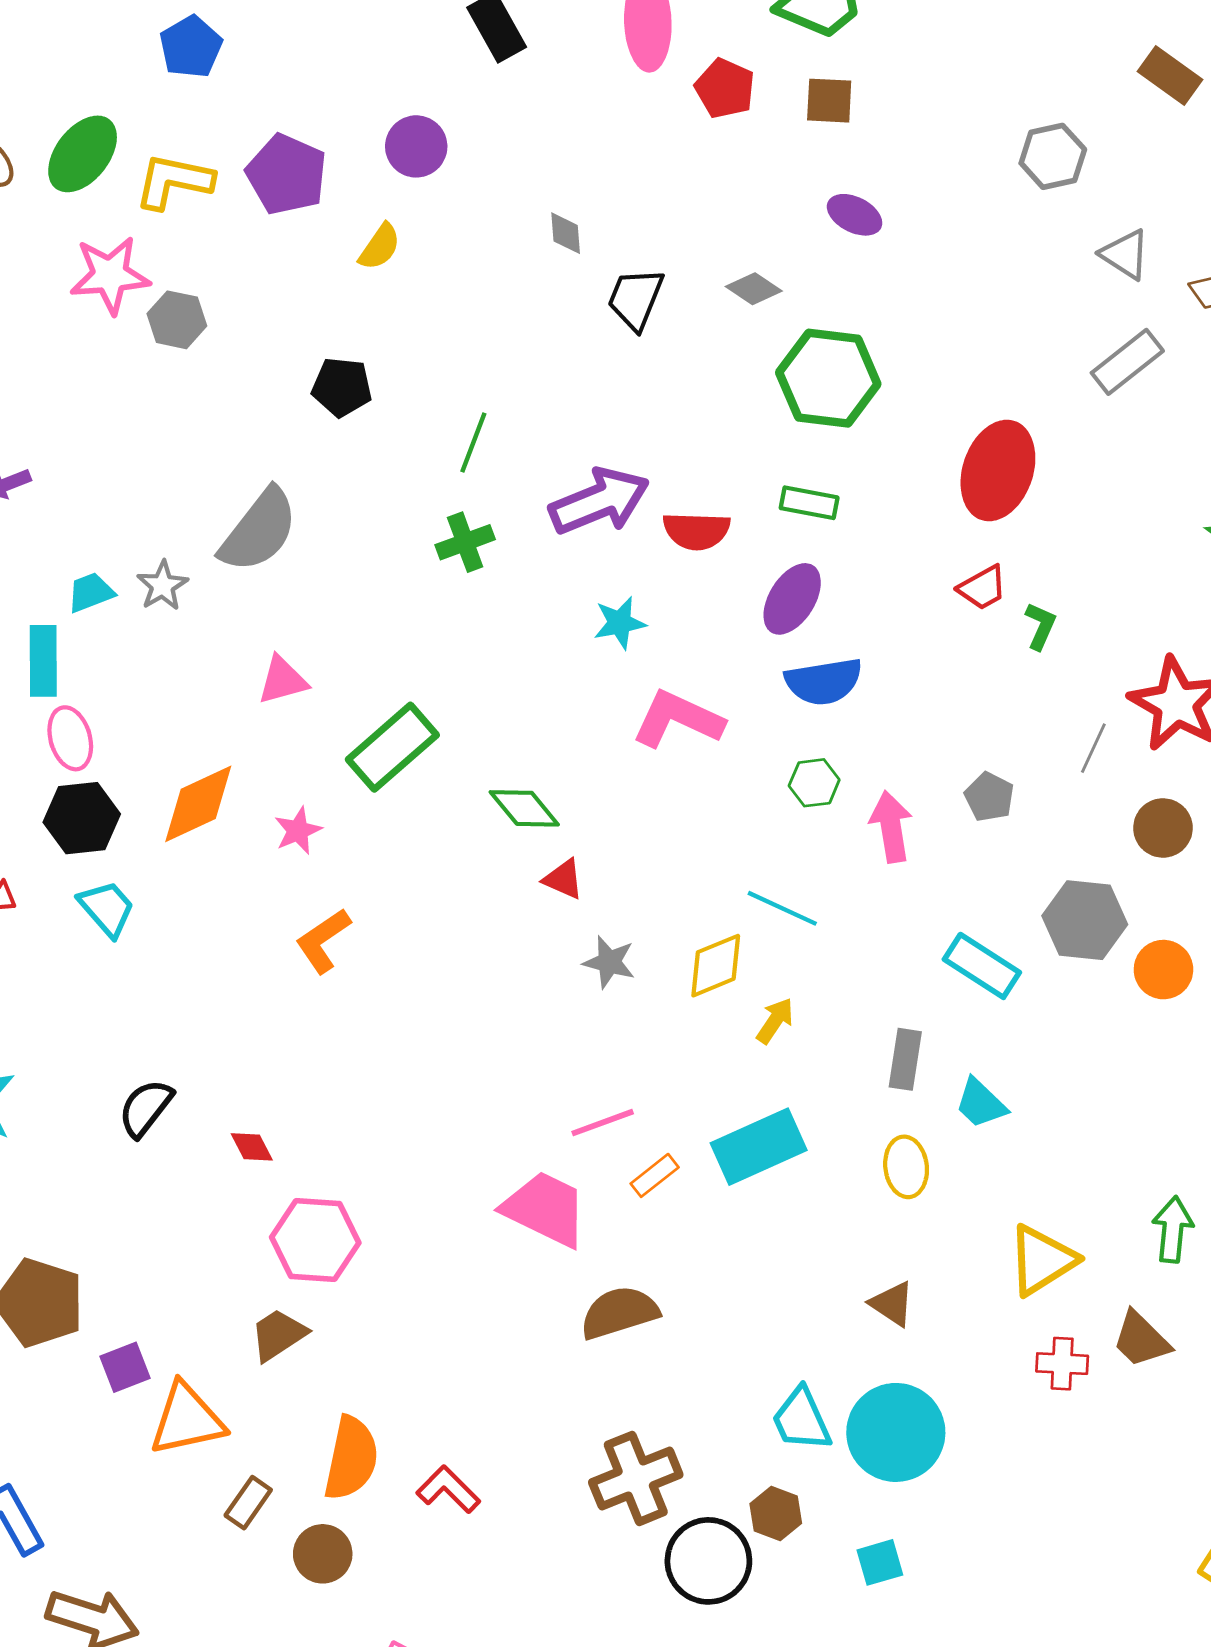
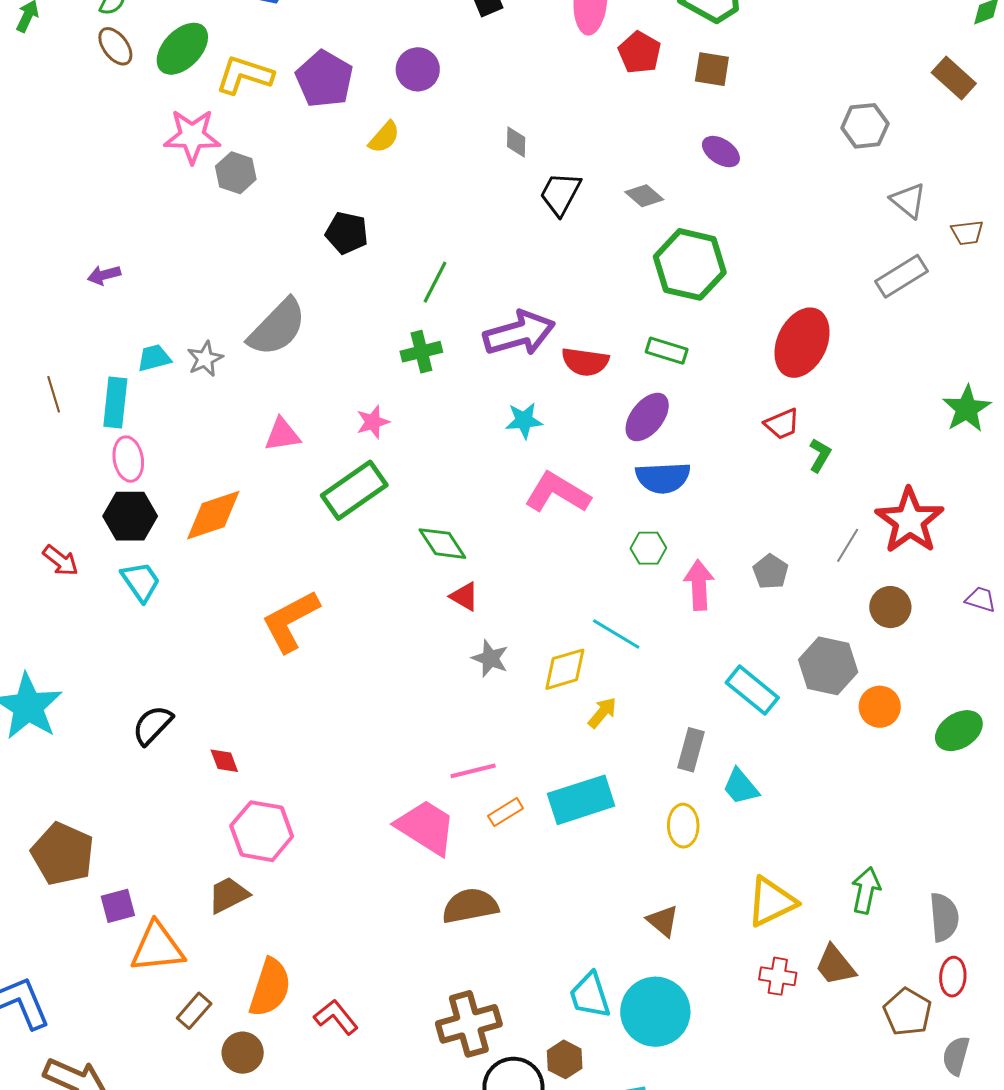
pink star: (298, 831) -> (373, 422), moved
orange L-shape: (323, 941) -> (290, 621), size x1.4

